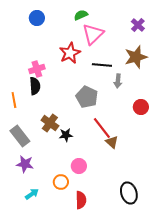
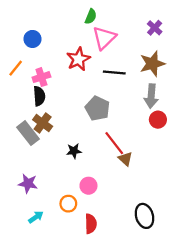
green semicircle: (81, 15) -> (91, 17), turned 136
blue circle: (37, 18) -> (32, 39), moved
gray arrow: (118, 81) -> (151, 96), moved, size x1.5
orange line: (14, 100) -> (16, 68), moved, turned 49
brown cross: (50, 123) -> (43, 123), moved
gray rectangle: (20, 136) -> (28, 133), moved

